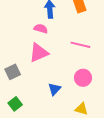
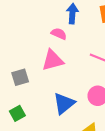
blue triangle: (54, 89) -> (64, 104), size x1.5

